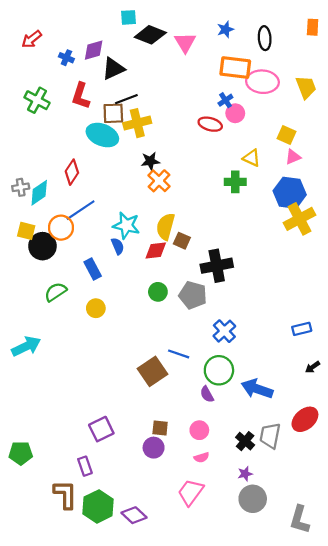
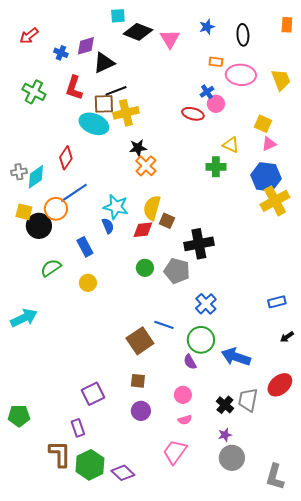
orange rectangle: (235, 68) -> (216, 62), size x0.5
brown square: (160, 428) -> (138, 381), moved

